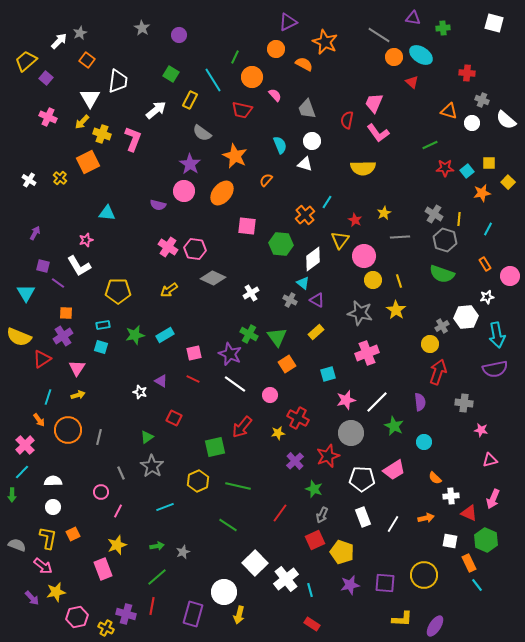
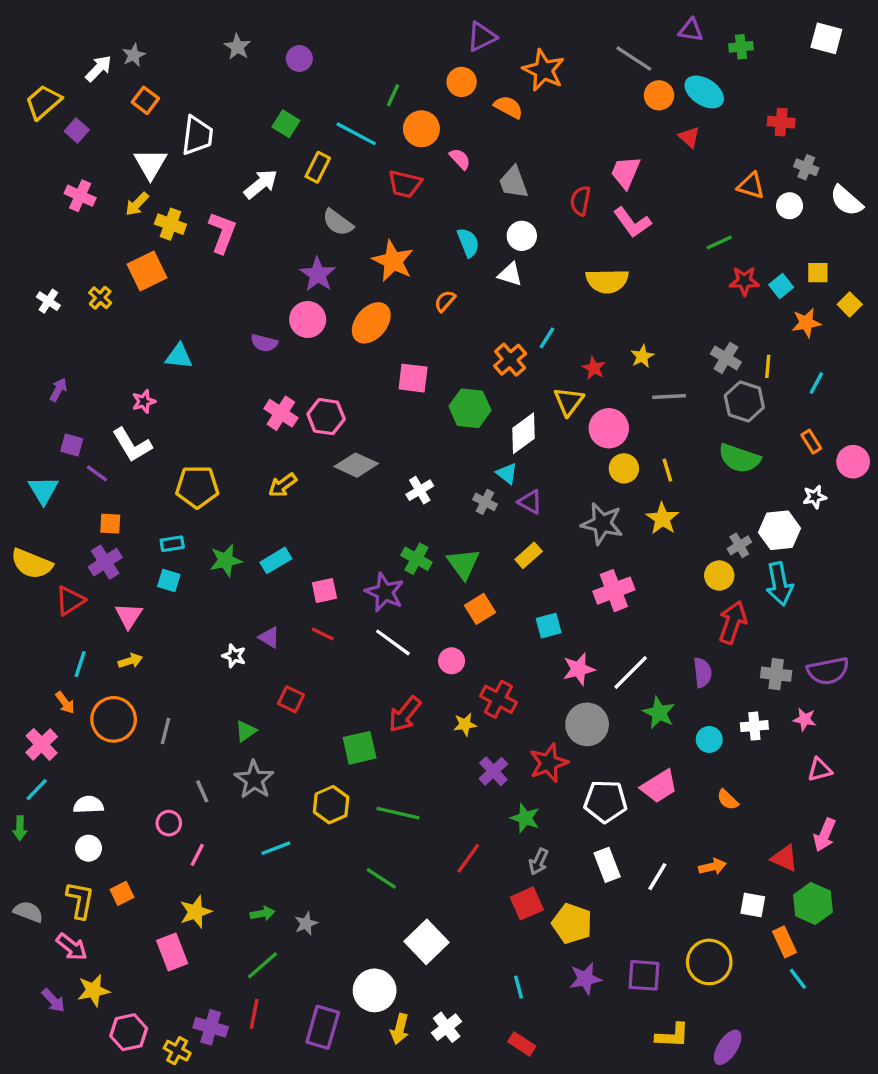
cyan line: (213, 80) -> (356, 134), turned -30
cyan arrow: (497, 335) -> (779, 584), moved
purple semicircle: (495, 369) -> (828, 671), moved
white cross: (451, 496) -> (754, 726), moved
white cross: (286, 579) -> (447, 1027), moved, size x0.7

